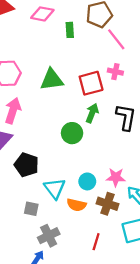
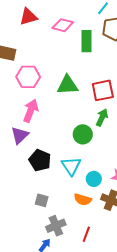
green rectangle: (70, 30) -> (87, 41), size x1.5
cyan triangle: (55, 188) -> (71, 166), moved
red line: (96, 242) -> (86, 234), moved

